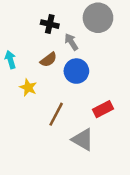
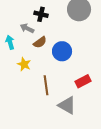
gray arrow: (71, 42) -> (27, 28), moved, turned -32
brown line: (56, 114) -> (46, 85), turned -36

